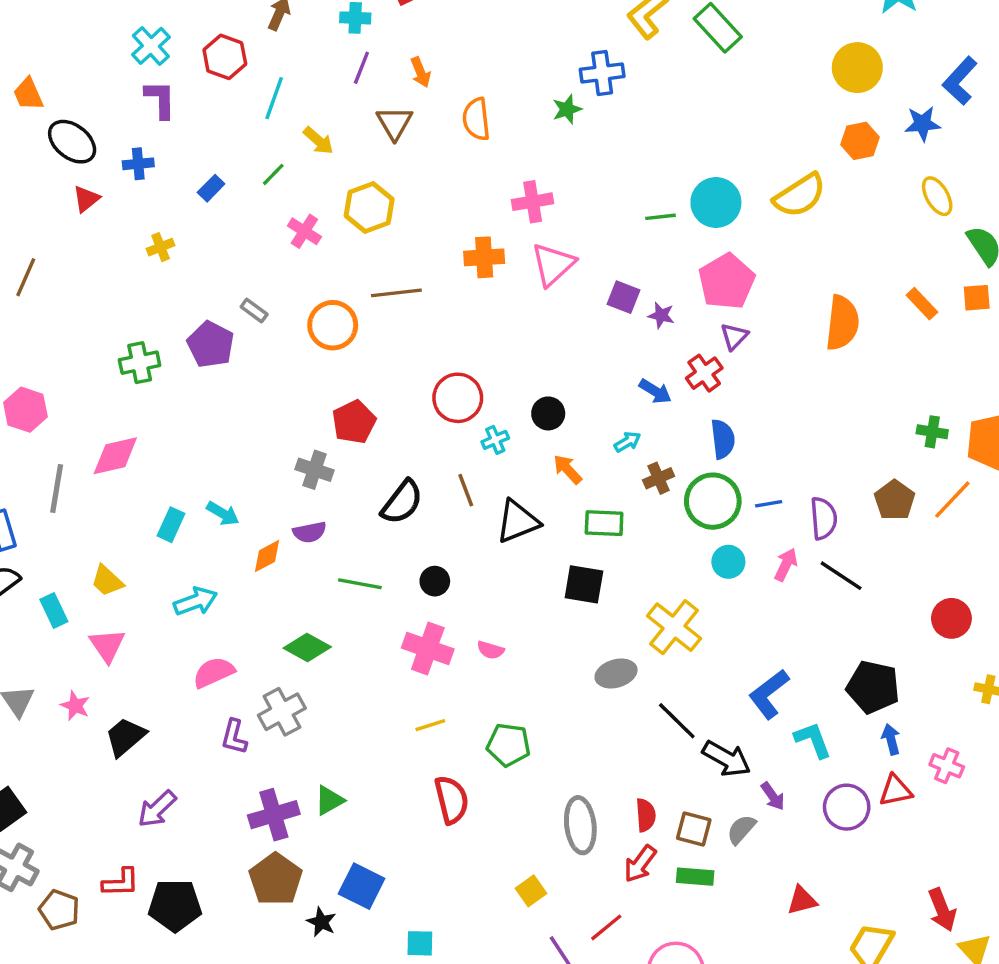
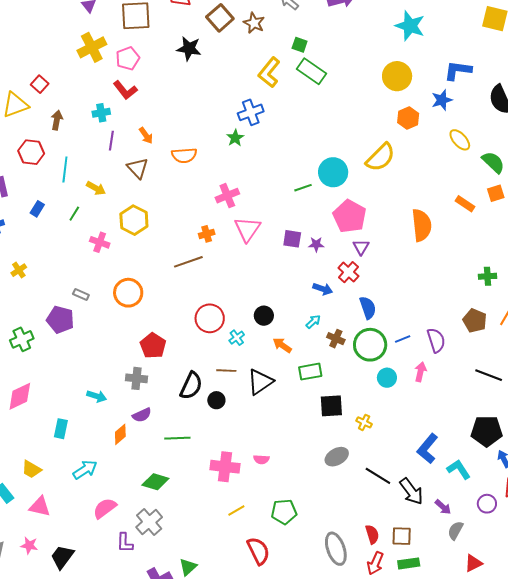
blue L-shape: (960, 81) -> (458, 70), turned 68
orange semicircle: (476, 119) -> (184, 155), turned -75
blue rectangle: (211, 188) -> (37, 209), moved
orange cross: (484, 257) -> (207, 234), size x0.7
brown line: (396, 293) -> (188, 262), moved
brown cross: (659, 478) -> (336, 339), turned -30
brown line: (466, 490) -> (226, 371), turned -54
cyan arrow: (223, 513) -> (97, 396), moved
black line: (841, 576) -> (489, 375), moved
black circle: (435, 581) -> (216, 400), moved
black square: (584, 584) -> (331, 406), moved
yellow cross: (674, 627) -> (364, 422), size x0.5
pink triangle: (107, 645) -> (40, 507), turned -30
black arrow: (726, 759) -> (411, 491), turned 36
purple circle: (847, 807) -> (487, 504), size x0.7
gray semicircle: (741, 829) -> (455, 530), moved

